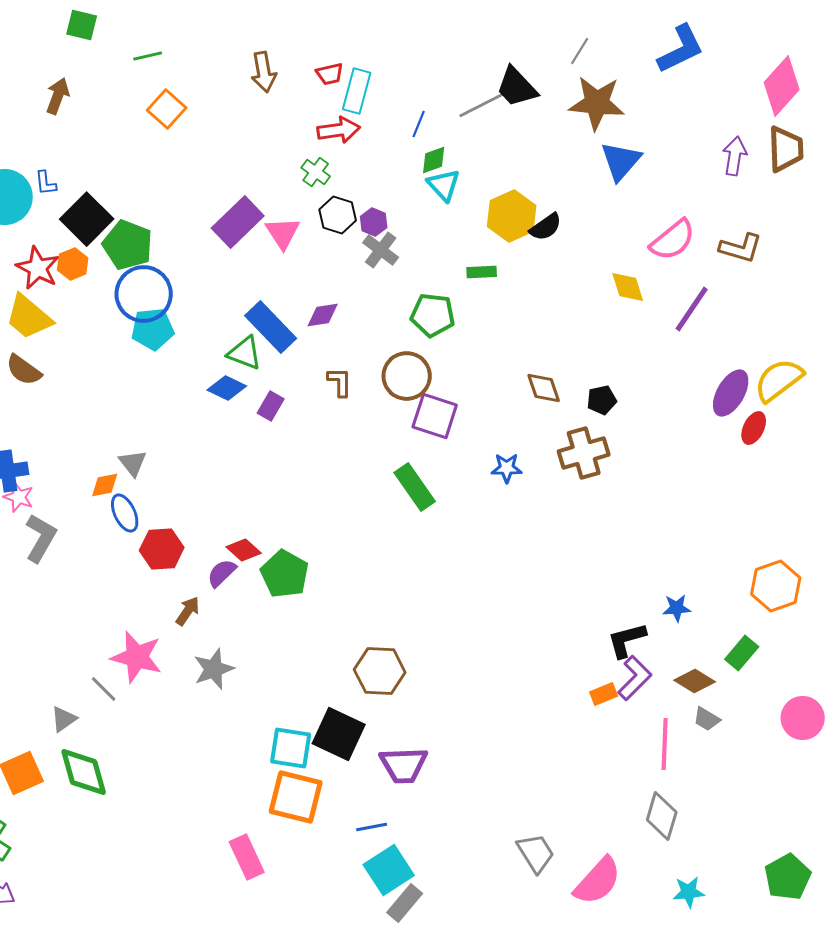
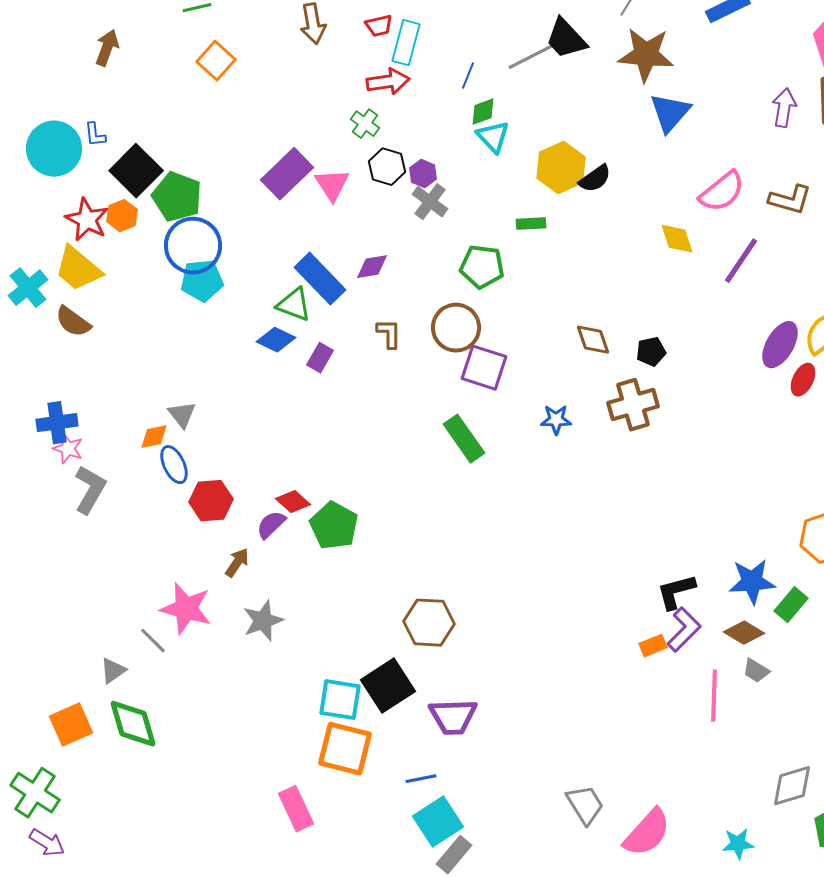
blue star: (677, 608) -> (752, 582), moved, size x1.6
black square: (339, 734) -> (388, 686), turned 32
gray diamond: (662, 816) -> (792, 786), moved, turned 57

